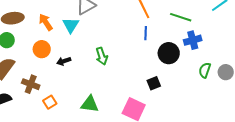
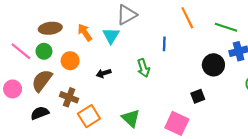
blue line: (146, 33) -> (164, 44), moved
orange circle: (42, 49) -> (70, 61), moved
orange square: (50, 102) -> (89, 116), size x1.5
green triangle: (90, 104) -> (131, 118), turned 36

